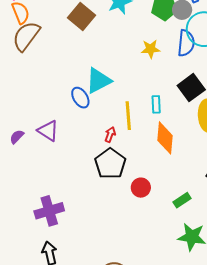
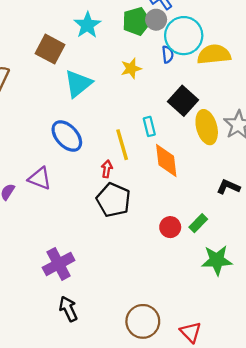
blue semicircle: (186, 43) -> (168, 54), size x0.6
cyan triangle: (98, 81) -> (78, 84), moved
blue ellipse: (80, 98) -> (67, 136), size x1.4
red circle: (141, 188) -> (170, 227), moved

